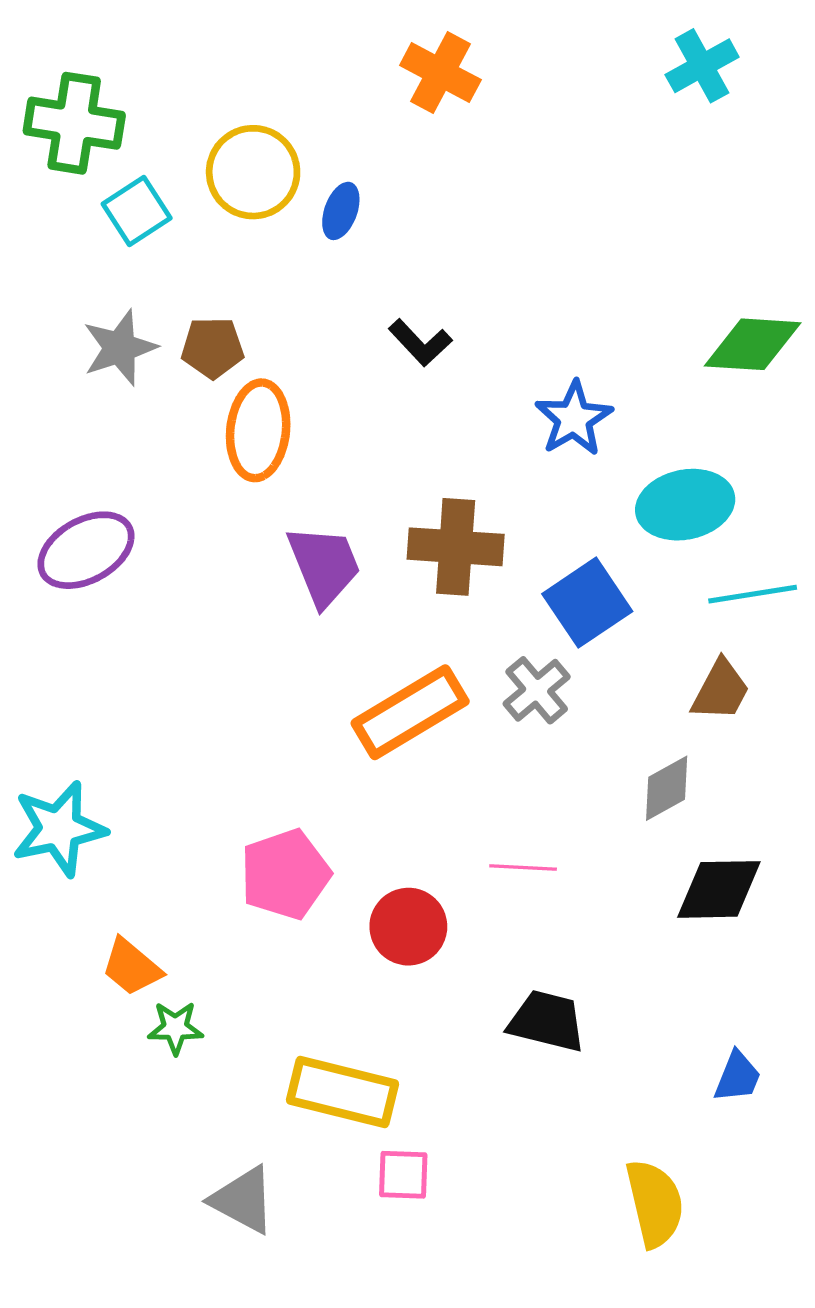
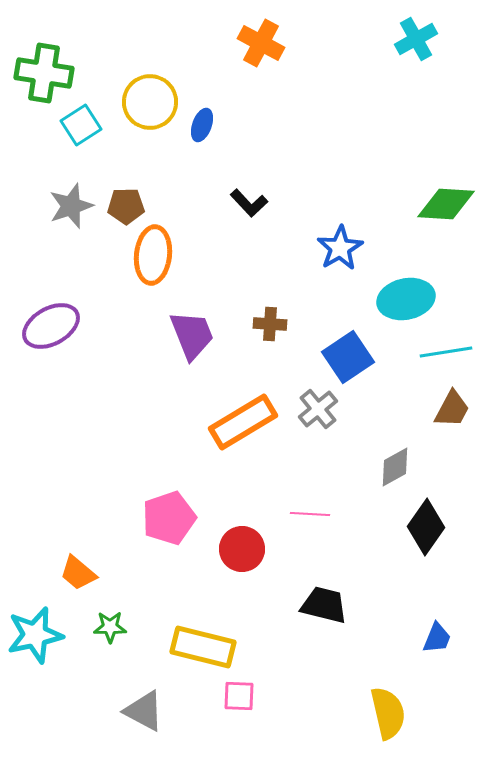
brown cross: (456, 547) -> (270, 324), size x0.6
brown trapezoid: (721, 690) -> (452, 409), moved
cyan star: (59, 829) -> (35, 635), moved
black diamond: (719, 889) -> (426, 527), turned -54
green star: (175, 1028) -> (110, 627), moved

